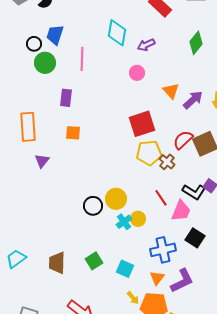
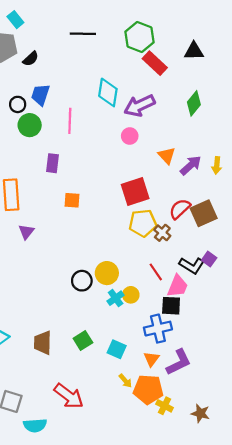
purple arrow: (146, 45) -> (139, 106), size x1.6
orange square: (73, 133) -> (72, 200), moved
black square: (195, 238) -> (171, 306), moved, turned -30

